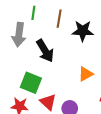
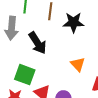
orange triangle: (86, 74) -> (78, 64), turned -42

